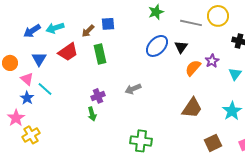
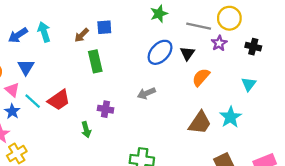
cyan arrow: (55, 28) -> (44, 32), turned 90
red trapezoid: (68, 52) -> (59, 100), moved
purple star: (212, 61) -> (219, 43), moved
gray arrow: (133, 89) -> (146, 93), moved
purple cross: (98, 96) -> (105, 109), moved, turned 32
cyan star: (232, 111) -> (231, 117), moved

